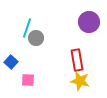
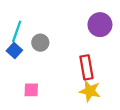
cyan line: (27, 28) -> (17, 31), moved
blue square: (11, 62) -> (14, 50), moved

